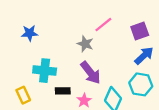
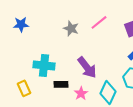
blue star: (30, 33) -> (21, 24), moved
gray star: (85, 44) -> (71, 28), moved

